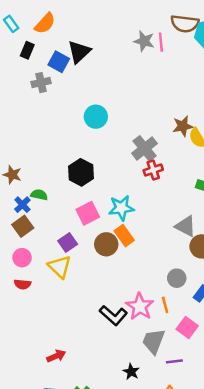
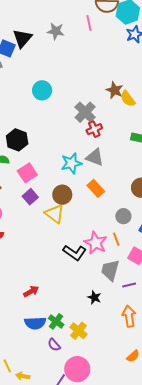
gray star: (144, 41) -> (56, 31), moved
brown star: (183, 126) -> (115, 90), turned -30
black hexagon: (81, 172) -> (17, 140), moved
pink square: (88, 213) -> (27, 173), moved
gray triangle: (186, 226) -> (95, 157), moved
orange rectangle: (124, 236) -> (96, 188), moved
yellow triangle: (60, 267) -> (55, 214), moved

